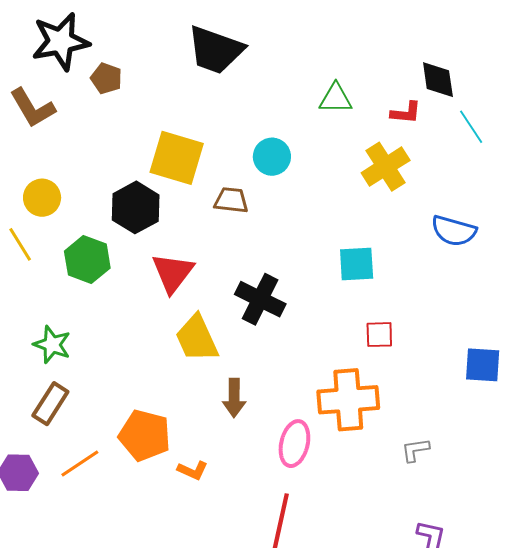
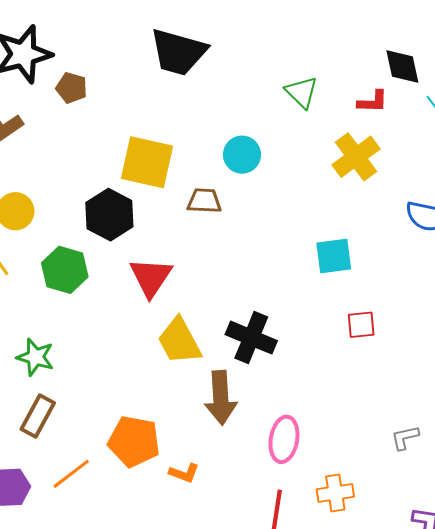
green triangle: (336, 98) -> (302, 92), turned 48
black cross: (260, 299) -> (251, 338), moved
brown arrow: (234, 398) -> (221, 398), size x1.4
orange cross: (348, 400) -> (335, 493), moved, size x0.6

